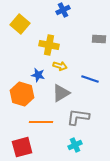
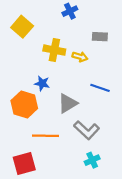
gray rectangle: (99, 39) -> (100, 37), moved
yellow arrow: (60, 66) -> (80, 57), moved
gray L-shape: (78, 117) -> (87, 130), turned -145
cyan cross: (75, 145) -> (92, 160), moved

